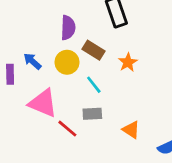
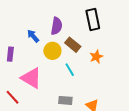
blue arrow: (32, 61) -> (33, 36), moved
gray rectangle: (92, 114) -> (65, 100), moved
red line: (67, 129) -> (12, 97), moved

